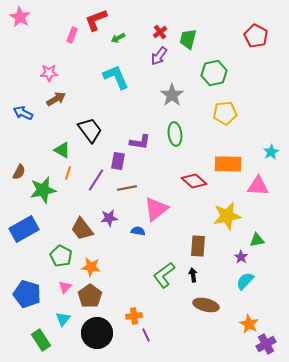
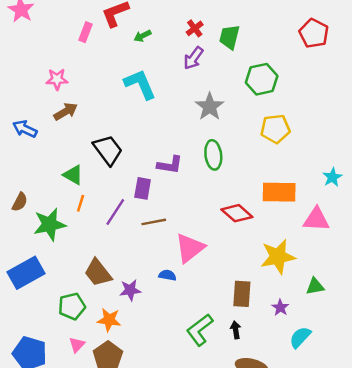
purple star: (109, 218) -> (130, 290), moved
green pentagon: (61, 256) -> (72, 306), turned 30
purple star: (241, 257) -> (280, 308), moved

